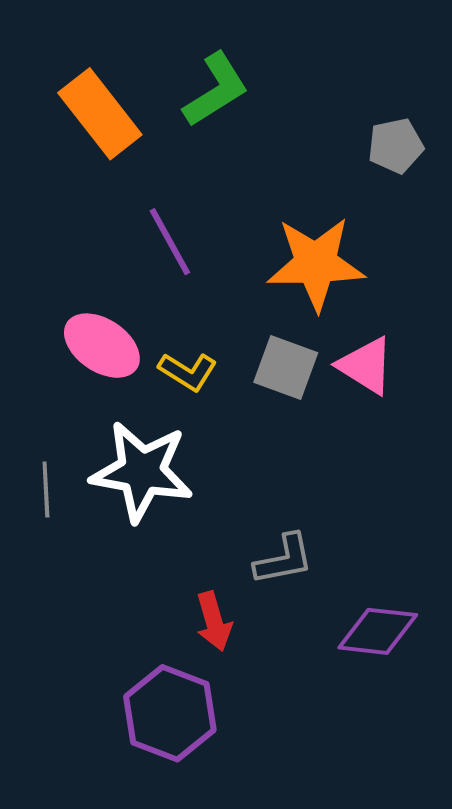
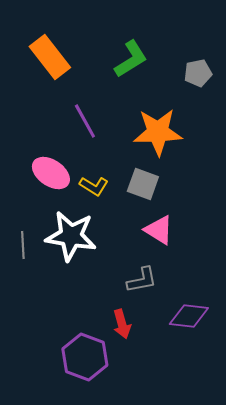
green L-shape: (216, 90) -> (131, 59), moved
pink triangle: (366, 366) -> (159, 230), moved
red arrow: (214, 621) -> (122, 324), moved

